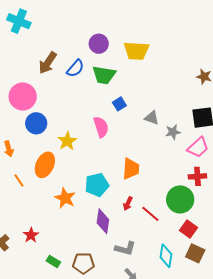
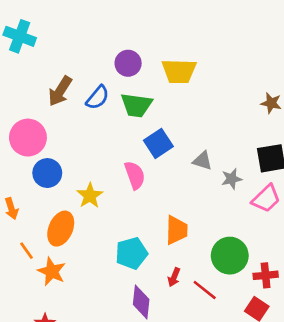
blue square: (119, 104) -> (158, 143), size x1.5
red cross: (197, 176) -> (266, 275), moved
orange star: (65, 198) -> (52, 271), moved
green circle: (180, 199) -> (230, 256), moved

